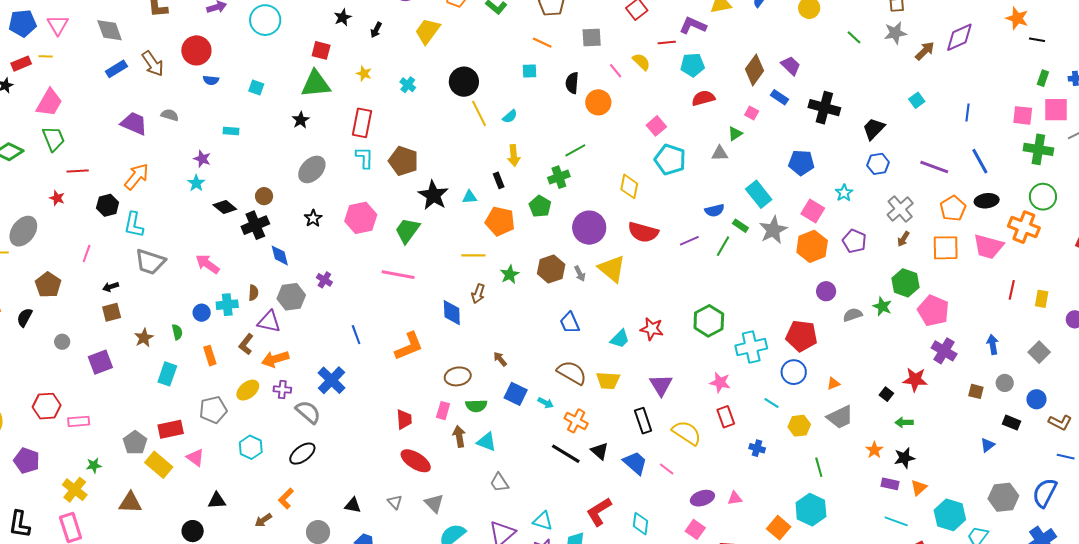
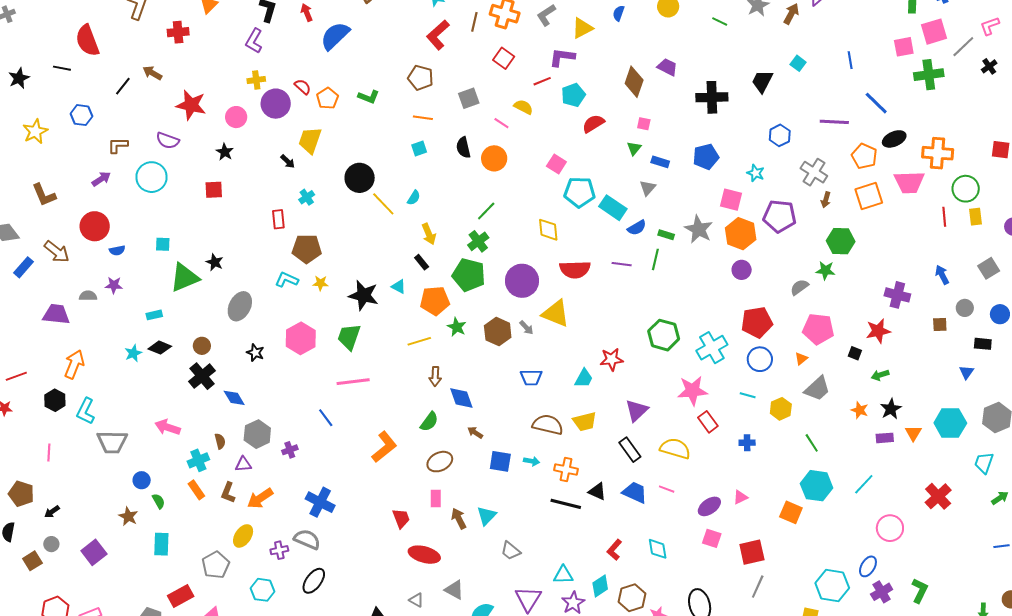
black arrow: (376, 30) -> (288, 161), moved, turned -56
yellow star: (364, 74) -> (320, 283), moved
green triangle: (316, 84) -> (184, 278), moved
cyan cross: (408, 85) -> (307, 197), turned 35
blue rectangle: (779, 97) -> (660, 162), moved
red rectangle: (362, 123) -> (278, 219), moved, size x0.7
black trapezoid: (874, 129) -> (762, 81), moved
cyan rectangle: (231, 131) -> (154, 315), moved
gray triangle: (720, 153) -> (648, 188), moved, turned -30
cyan L-shape: (364, 158) -> (287, 280), turned -50
purple star: (202, 159) -> (114, 285), moved
brown pentagon: (403, 161) -> (307, 249), moved
cyan star: (196, 183) -> (133, 353), turned 30
cyan rectangle: (759, 194) -> (613, 208), moved
cyan triangle: (470, 197) -> (399, 287), turned 49
green circle: (1043, 197) -> (966, 189), moved
green pentagon: (540, 206) -> (469, 275), size x1.5
black diamond: (225, 207) -> (160, 348), moved
cyan L-shape: (134, 225) -> (86, 411), turned 32
purple line: (689, 241) -> (622, 264), turned 48
purple pentagon: (854, 241) -> (780, 216), size x1.4
green star: (510, 274) -> (457, 327), moved
purple cross: (324, 280) -> (290, 450), moved, turned -35
black arrow: (111, 287) -> (52, 512), moved
purple circle: (826, 291) -> (742, 270), moved
pink pentagon: (933, 311) -> (818, 329), moved
brown square: (112, 312) -> (32, 561), moved
blue circle: (202, 313) -> (142, 480), moved
blue diamond: (452, 313) -> (461, 398), moved
purple triangle: (269, 322) -> (243, 464), size x0.7
blue trapezoid: (570, 323) -> (531, 377), turned -50
blue line: (356, 335) -> (326, 418), moved
gray square: (1039, 352) -> (989, 268), turned 30
orange rectangle: (210, 356) -> (196, 490), moved
pink star: (720, 382) -> (692, 391), size x1.4
purple triangle: (661, 385) -> (637, 410), turned 35
purple cross: (282, 390) -> (279, 550), moved
green semicircle: (476, 406) -> (429, 422), moved, turned -35
cyan triangle: (487, 442) -> (487, 516), turned -50
red L-shape: (599, 512) -> (614, 550), size x0.7
cyan hexagon: (950, 515) -> (950, 423), moved
cyan line: (896, 521) -> (864, 484), moved, turned -50

